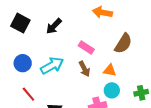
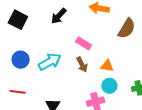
black arrow: (54, 26) -> (59, 16), moved
brown semicircle: (123, 43) -> (127, 28), moved
red line: (28, 94) -> (18, 92), moved, turned -42

